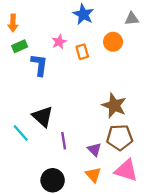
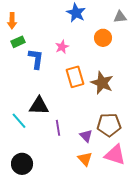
pink star: (59, 42) -> (62, 47), moved
orange rectangle: (82, 52) -> (75, 77), moved, size x1.5
brown star: (114, 106) -> (102, 83), moved
black triangle: (43, 117) -> (39, 106), turned -40
black circle: (53, 180) -> (22, 164), moved

